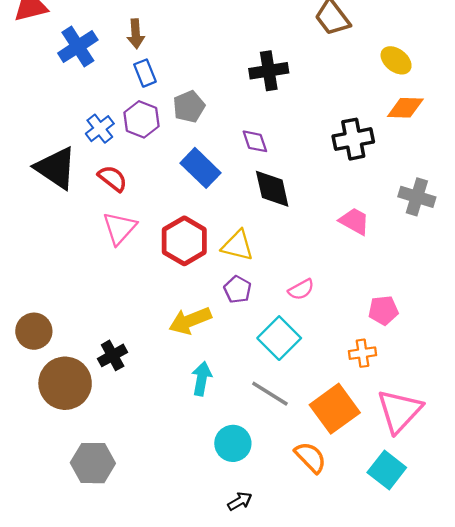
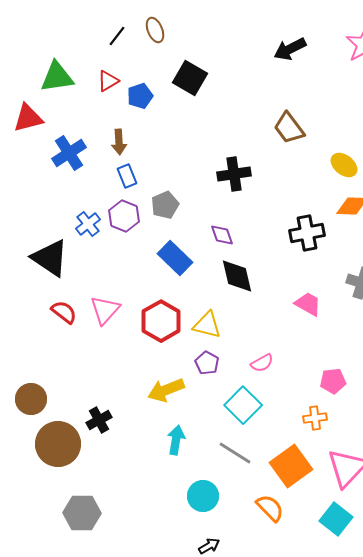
red semicircle: (113, 178) -> (64, 312), moved

